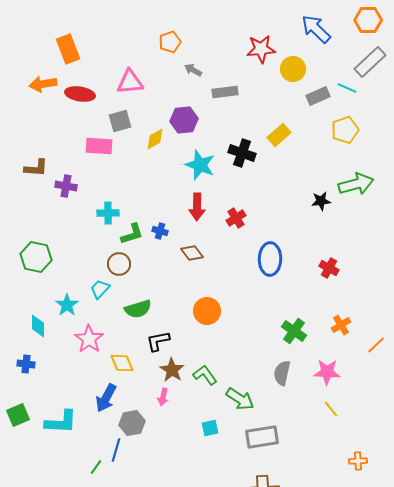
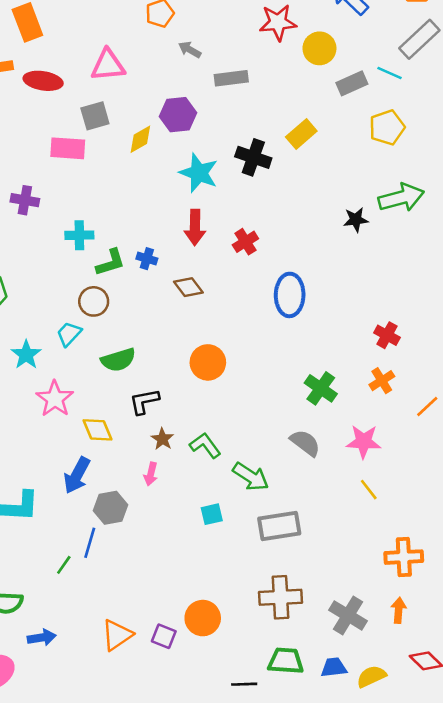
red cross: (329, 268) -> (387, 335), moved
brown star: (172, 370) -> (162, 439), size x0.7
gray semicircle: (282, 373) -> (305, 443), turned 115
orange cross: (358, 461) -> (404, 557), size x1.6

